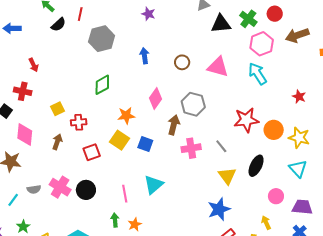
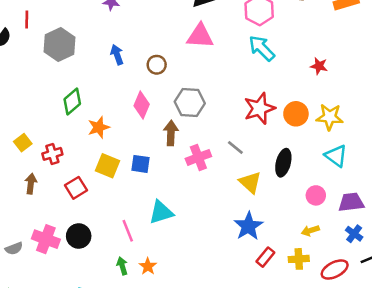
brown circle: (182, 62) -> (157, 65), moved
pink triangle: (218, 67) -> (200, 36), moved
orange star: (126, 116) -> (99, 127), moved
cyan triangle: (153, 185) -> (161, 212), turned 35
yellow arrow: (266, 223) -> (310, 231), turned -72

